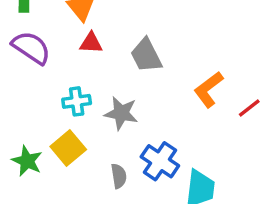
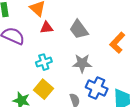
gray star: (121, 113) -> (82, 63), moved

